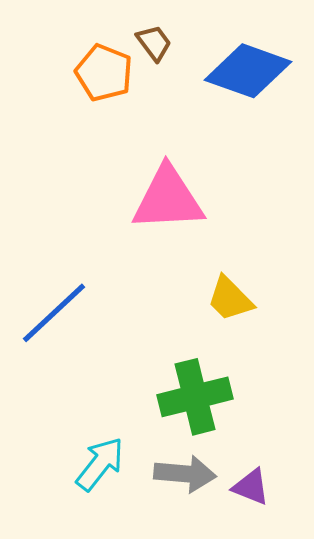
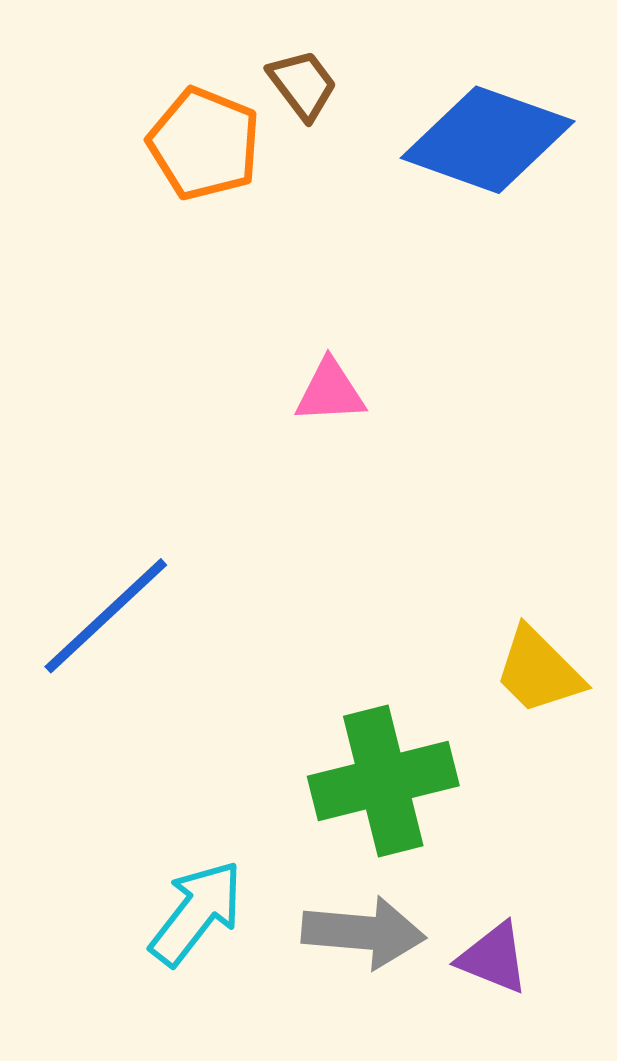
pink triangle: (168, 199) -> (330, 391), size x0.5
yellow trapezoid: (230, 299) -> (539, 671), moved

